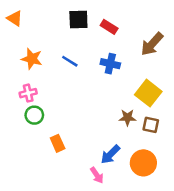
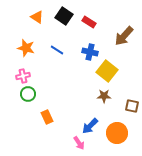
orange triangle: (15, 18) -> (37, 17), moved
black square: (78, 20) -> (64, 16), turned 36
yellow square: (148, 93) -> (107, 71), moved
brown square: (151, 125) -> (132, 106), moved

